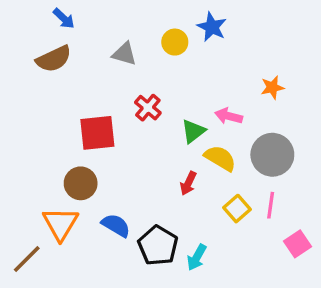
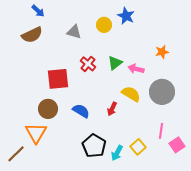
green triangle: (193, 131) -> (115, 63), moved
pink line: (271, 205) -> (161, 131), moved
yellow square: (237, 209) -> (138, 147), moved
blue semicircle: (116, 225) -> (81, 111), moved

